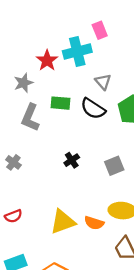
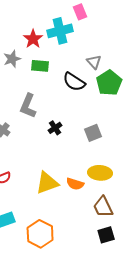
gray triangle: (103, 82) -> (94, 62), moved
green rectangle: (60, 103) -> (40, 66), moved
gray L-shape: (30, 118) -> (28, 106), moved

